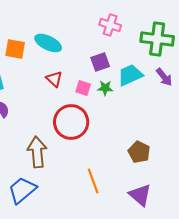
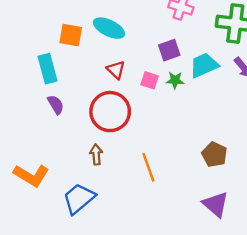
red circle: (71, 122) -> (110, 112), moved
brown arrow: (37, 152) -> (96, 154), size x0.6
orange line: (93, 181) -> (148, 167), moved

